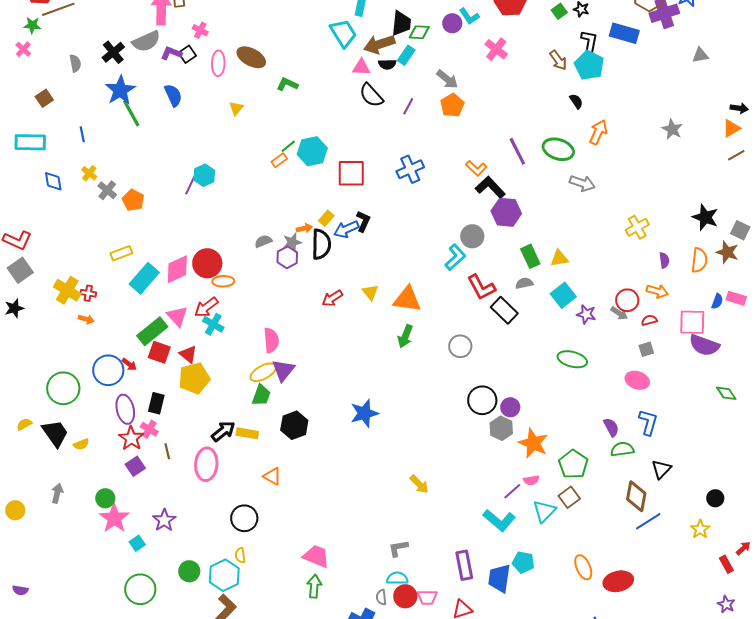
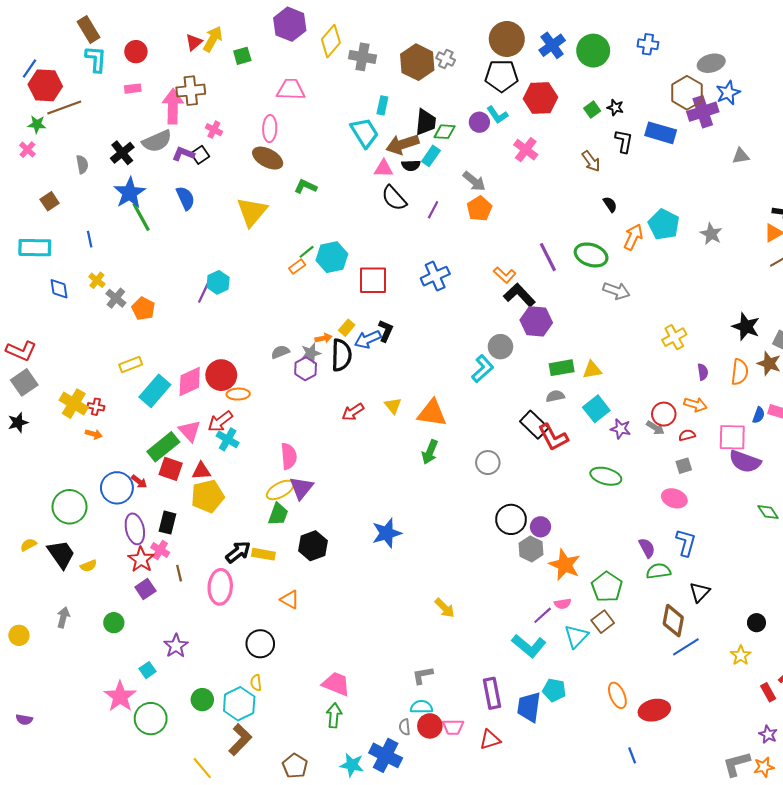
pink ellipse: (218, 63) -> (270, 129), moved
cyan pentagon: (589, 65) -> (664, 224), moved
yellow triangle: (236, 108) -> (252, 212), size x2.0
green rectangle: (530, 256) -> (562, 368), turned -75
red L-shape: (481, 287) -> (553, 437), moved
red triangle: (188, 354) -> (201, 471), turned -42
pink star: (114, 518) -> (120, 696), moved

